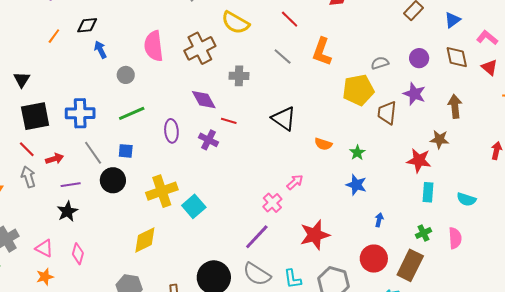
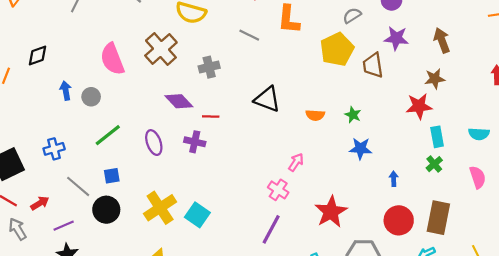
blue arrow: (100, 50) -> (66, 91), moved, turned 30
blue cross: (80, 113) -> (54, 149), size x0.7
green cross: (423, 233) -> (434, 164), moved

